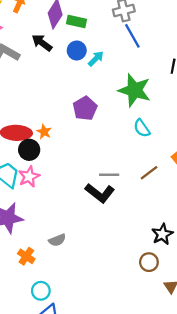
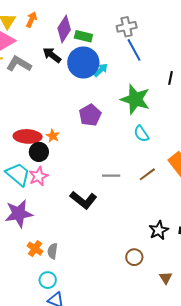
blue circle: (77, 51) -> (83, 62), size x1.8
black L-shape: (100, 193) -> (83, 200), moved
gray semicircle: (57, 240) -> (53, 251), moved, turned 119
brown circle: (149, 262) -> (134, 257), moved

